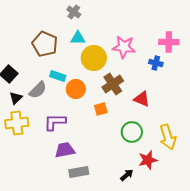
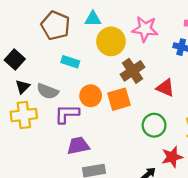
orange circle: (76, 89) -> (91, 96), moved
gray semicircle: (38, 90) -> (48, 91), moved, turned 66
orange square: (101, 109) -> (119, 99), size x1.5

